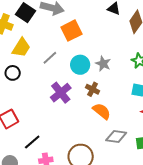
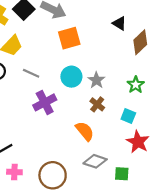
gray line: (50, 58) -> (31, 73), moved, turned 56
brown cross: (93, 89) -> (97, 104), moved

